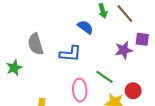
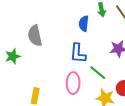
blue semicircle: (85, 27) -> (84, 24), turned -126
blue L-shape: (70, 54) -> (78, 53), moved, turned 85

